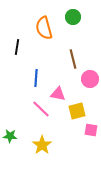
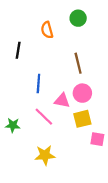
orange semicircle: (44, 28) -> (47, 30), size x0.7
pink circle: (90, 79) -> (82, 93), moved
green star: (10, 136) -> (13, 125), moved
yellow star: (42, 145) -> (45, 155), turned 30

